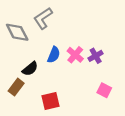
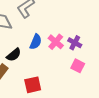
purple cross: (96, 56) -> (75, 43), turned -32
pink square: (104, 90) -> (78, 66), moved

